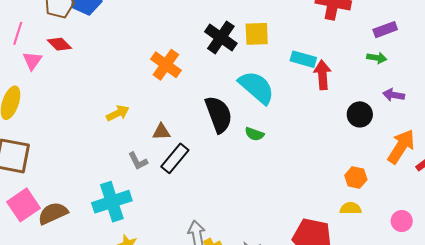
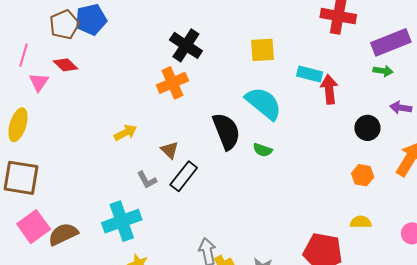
purple rectangle: (385, 30) -> (391, 42), size x1.6
black cross: (221, 37) -> (186, 45), moved
orange cross: (166, 65) -> (172, 83), turned 32
brown triangle: (161, 132) -> (170, 150), turned 48
orange hexagon: (356, 177) -> (363, 175), moved

